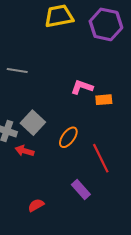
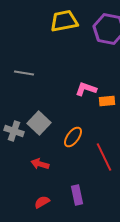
red arrow: (24, 151) -> (40, 164), moved
purple rectangle: (81, 190) -> (77, 195), moved, turned 30

